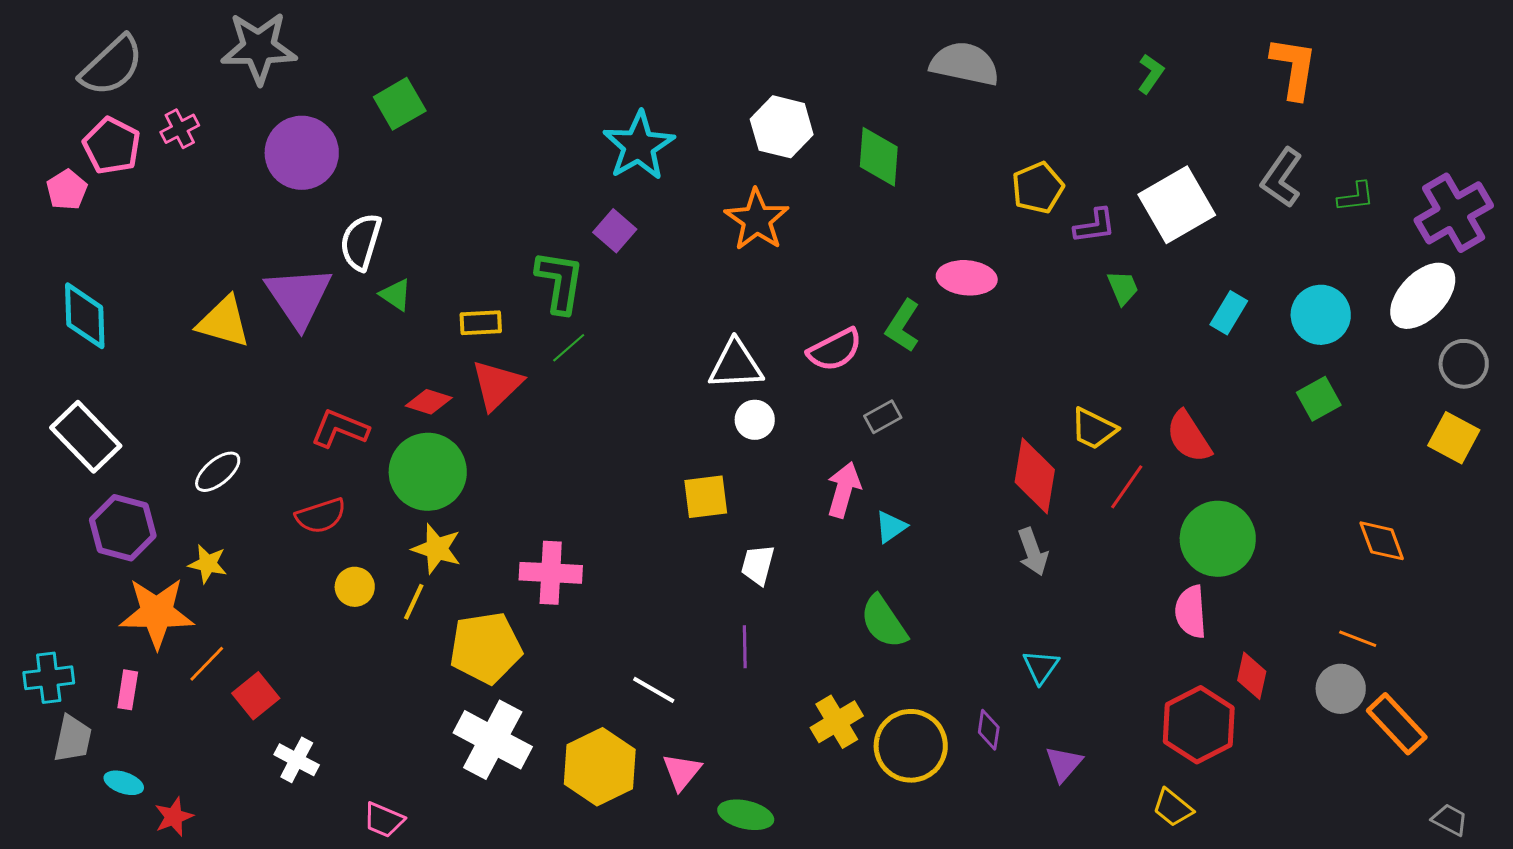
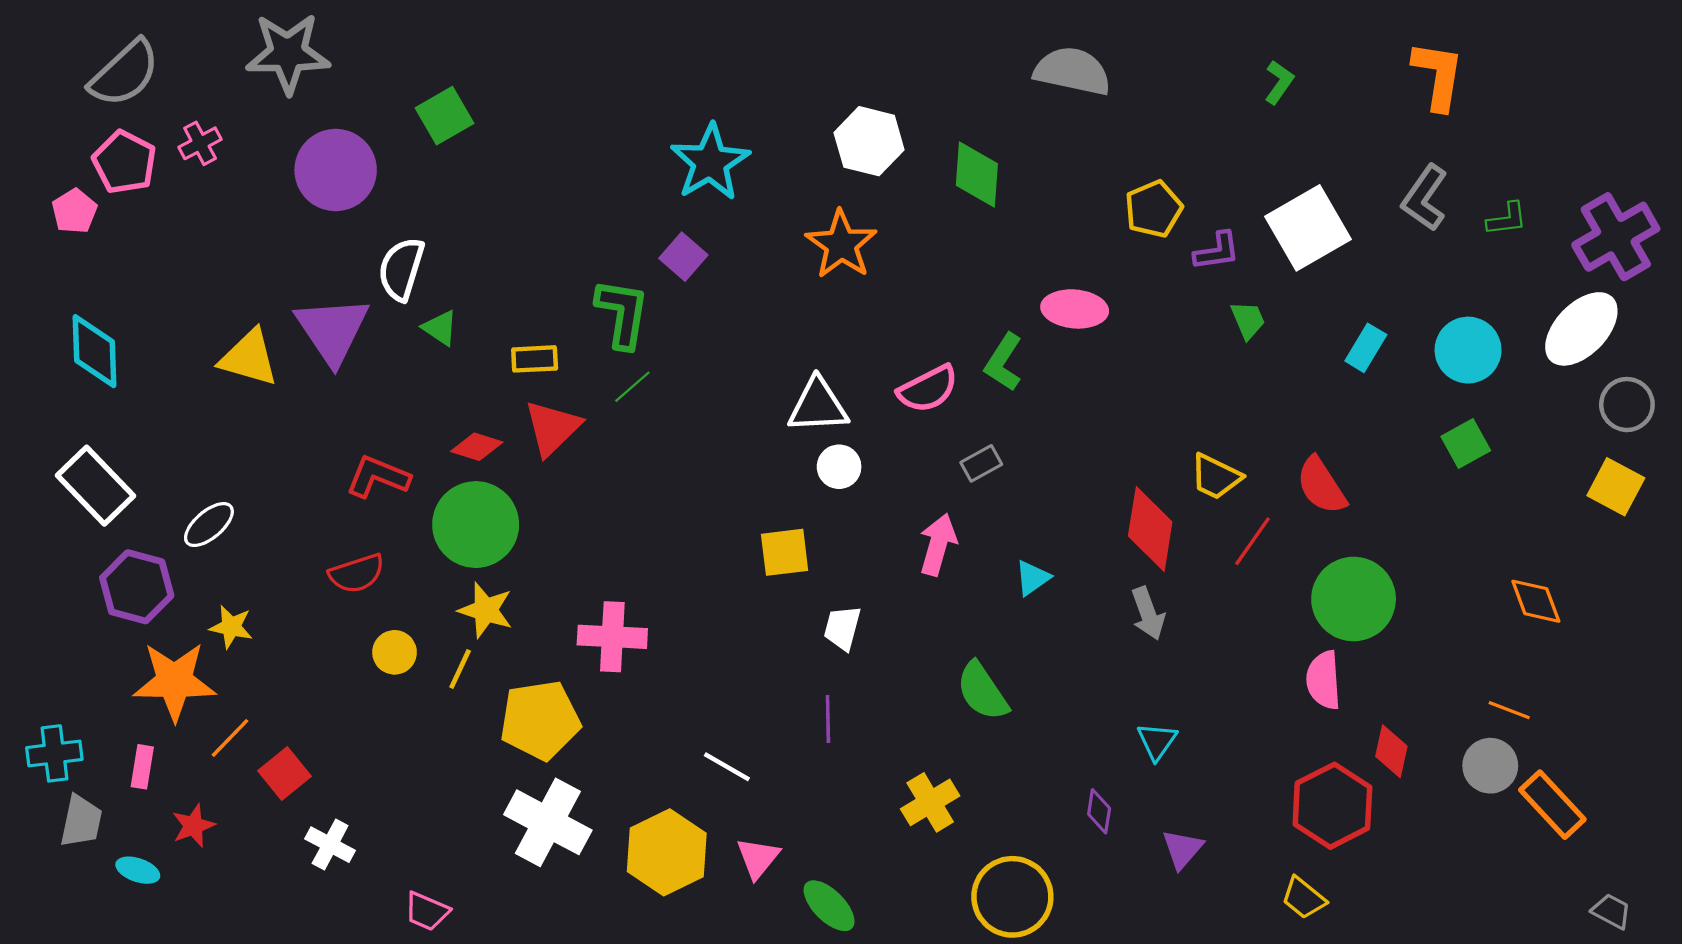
white ellipse: (218, 472) -> (209, 525), moved
cyan triangle: (891, 527) -> (1032, 578), moved
yellow circle: (911, 746) -> (1012, 897), moved
green ellipse: (746, 815) -> (829, 906), turned 32
red star: (174, 817) -> (193, 826), moved

